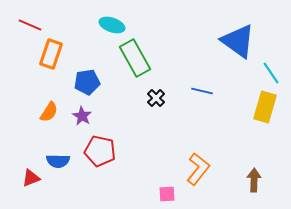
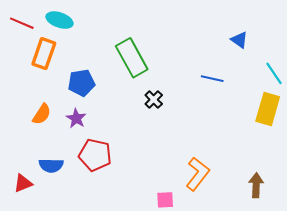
cyan ellipse: (112, 25) -> (60, 20), moved
blue triangle: (238, 41) -> (239, 40), size x0.5
blue line: (202, 91) -> (212, 79), moved

